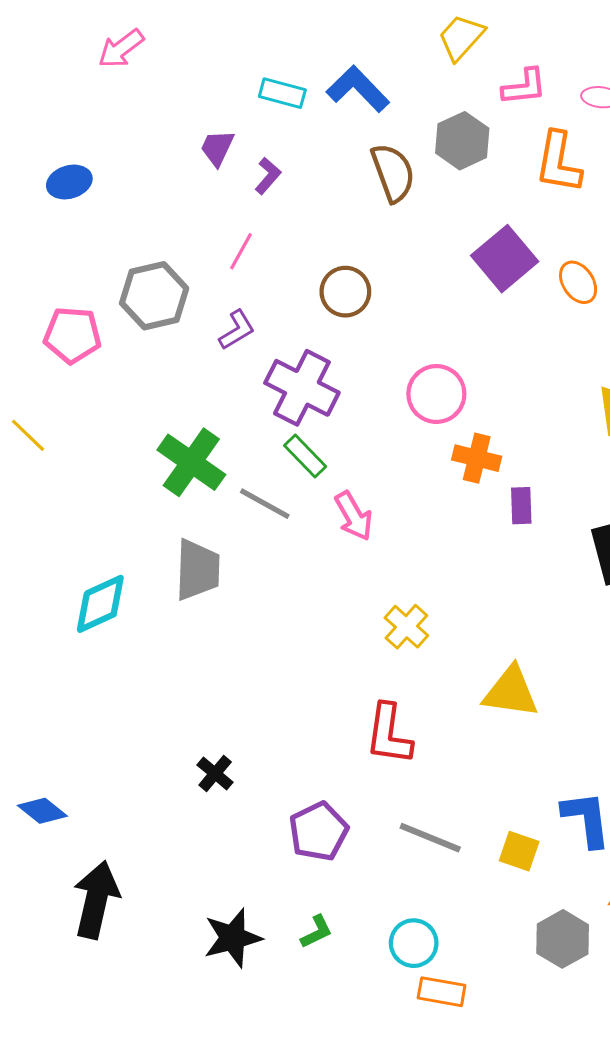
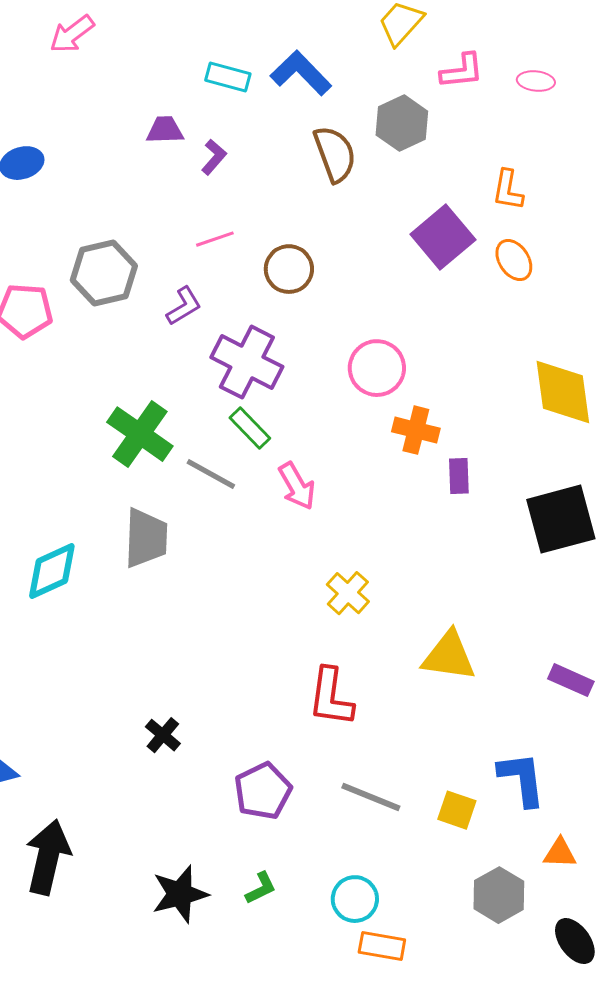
purple trapezoid: (217, 148) -> (165, 130), turned 63
orange L-shape: (558, 162) -> (508, 190), moved, size x0.7
pink line: (241, 251) -> (215, 239), moved, turned 42

